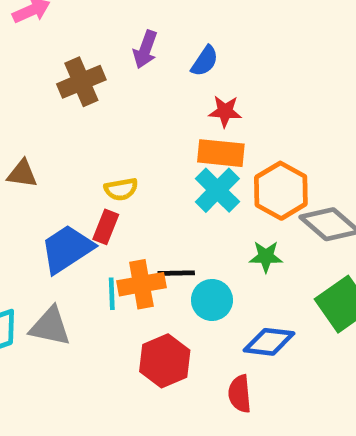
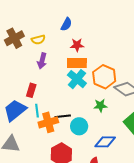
purple arrow: (145, 49) -> (42, 61), moved
yellow semicircle: (121, 189) -> (38, 40), moved
red rectangle: (106, 227) -> (31, 90), moved
cyan line: (112, 294) -> (37, 111), moved

